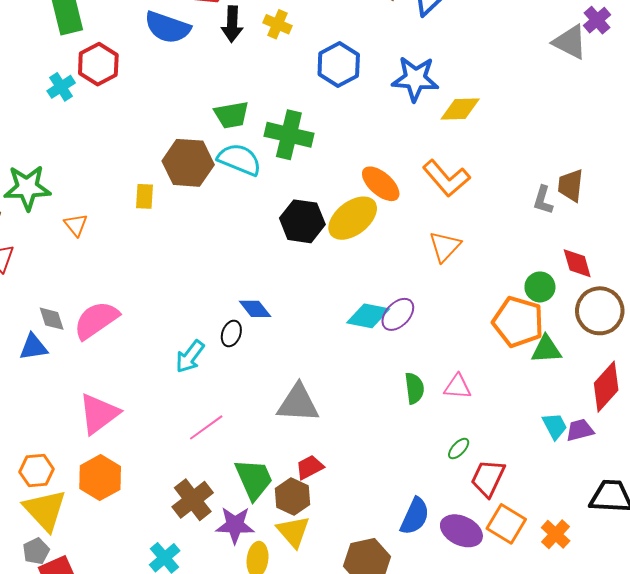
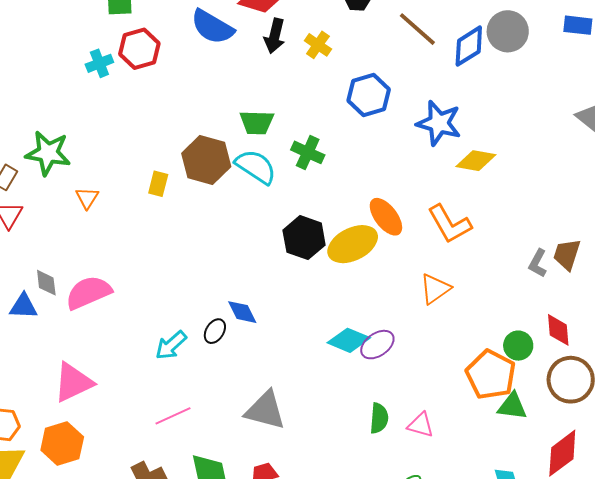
green cross: (289, 135) -> (308, 152), size x0.7

